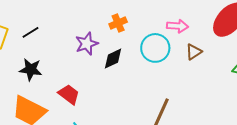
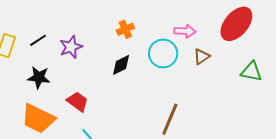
purple star: (87, 44) -> (71, 47), moved

